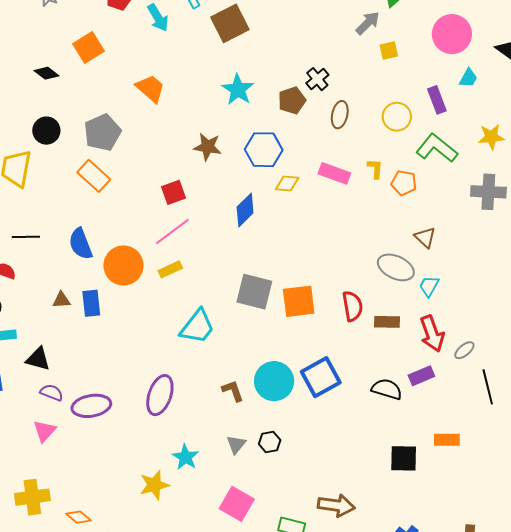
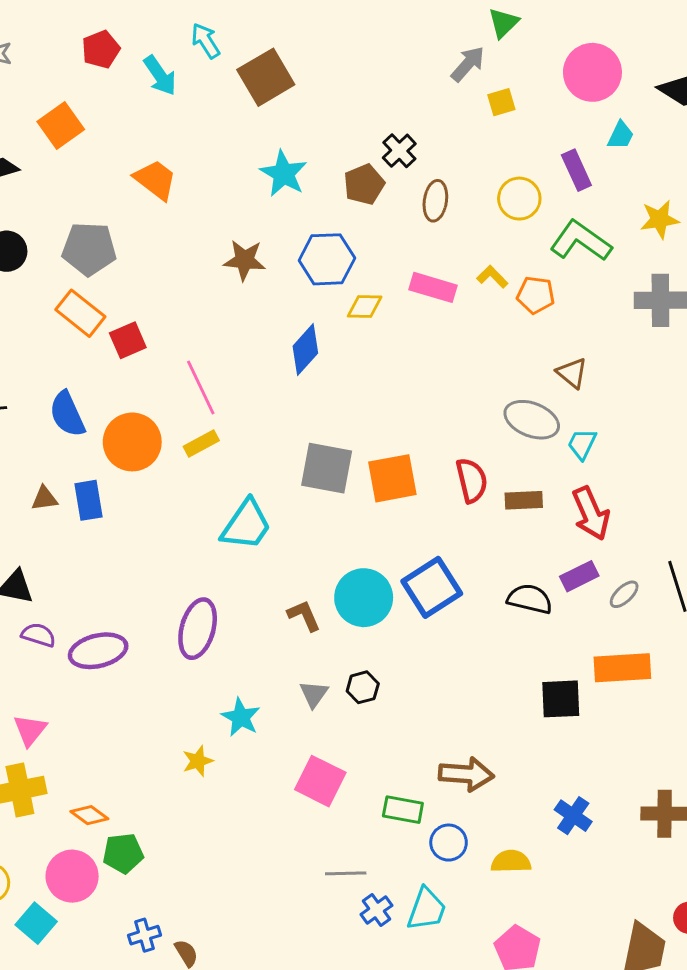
gray pentagon: (103, 132) -> (89, 249), turned 30
yellow L-shape: (375, 169) -> (492, 277), turned -45
red square: (174, 192) -> (128, 340), moved
pink line: (172, 231) -> (201, 388), turned -75
gray ellipse: (464, 350) -> (624, 594), moved
pink triangle: (44, 431) -> (30, 730), moved
orange rectangle: (447, 440) -> (622, 668), size x1.5
yellow star: (154, 485) -> (198, 761), size x0.7

